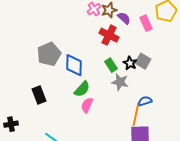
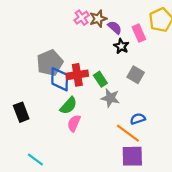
red cross: (109, 35) -> (77, 75), moved, turned -36
gray pentagon: (49, 54) -> (50, 63), moved
black star: (130, 63) -> (121, 46), moved
orange line: (136, 114) -> (128, 133), turned -65

